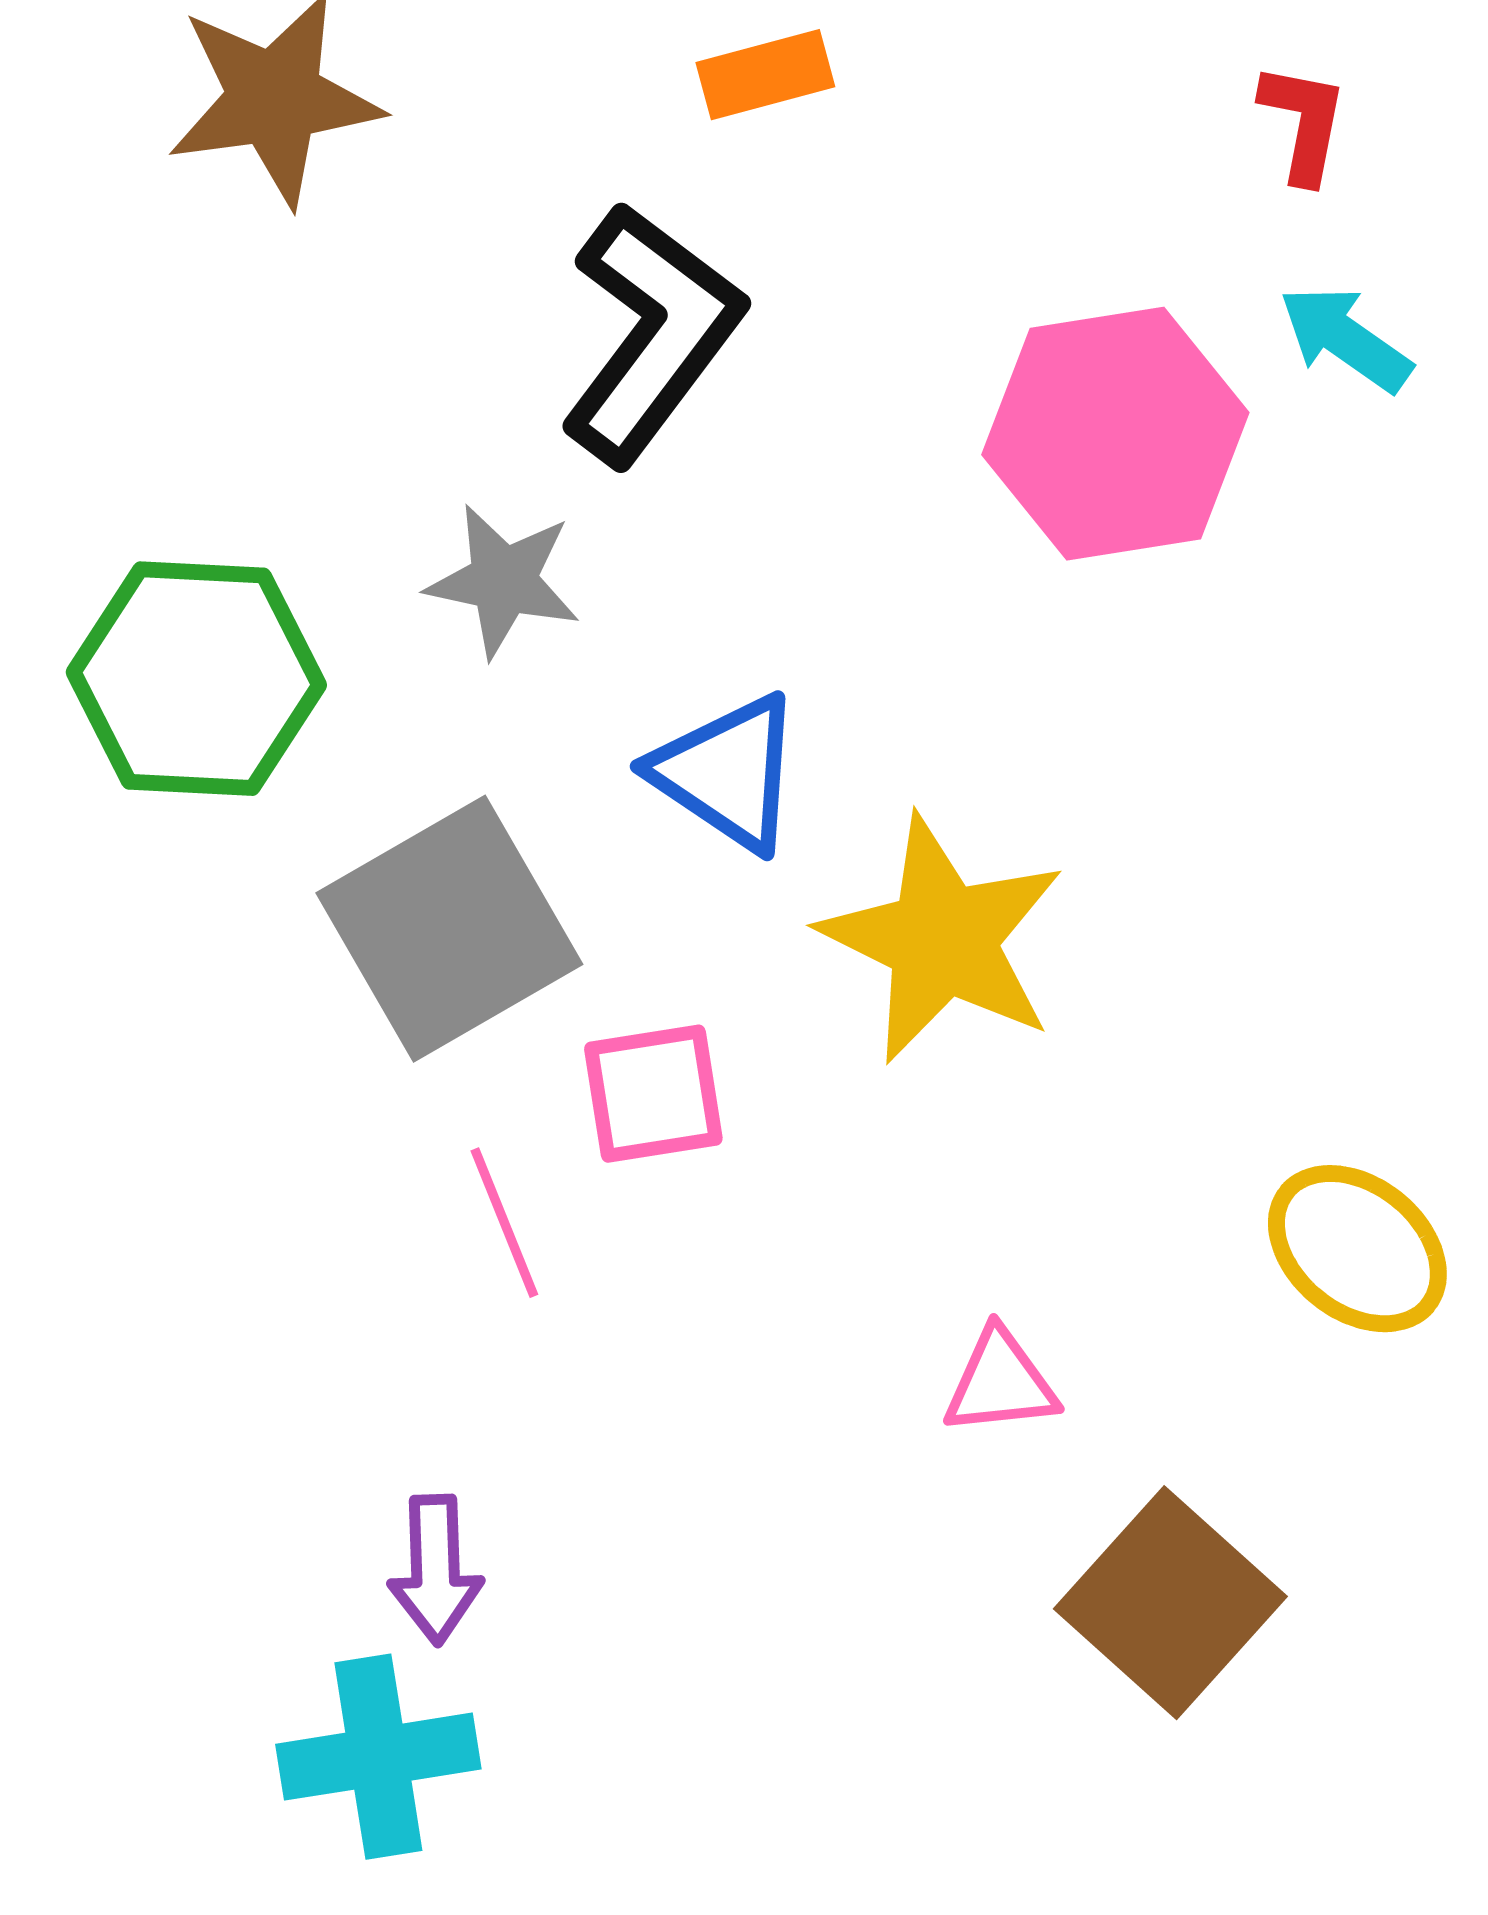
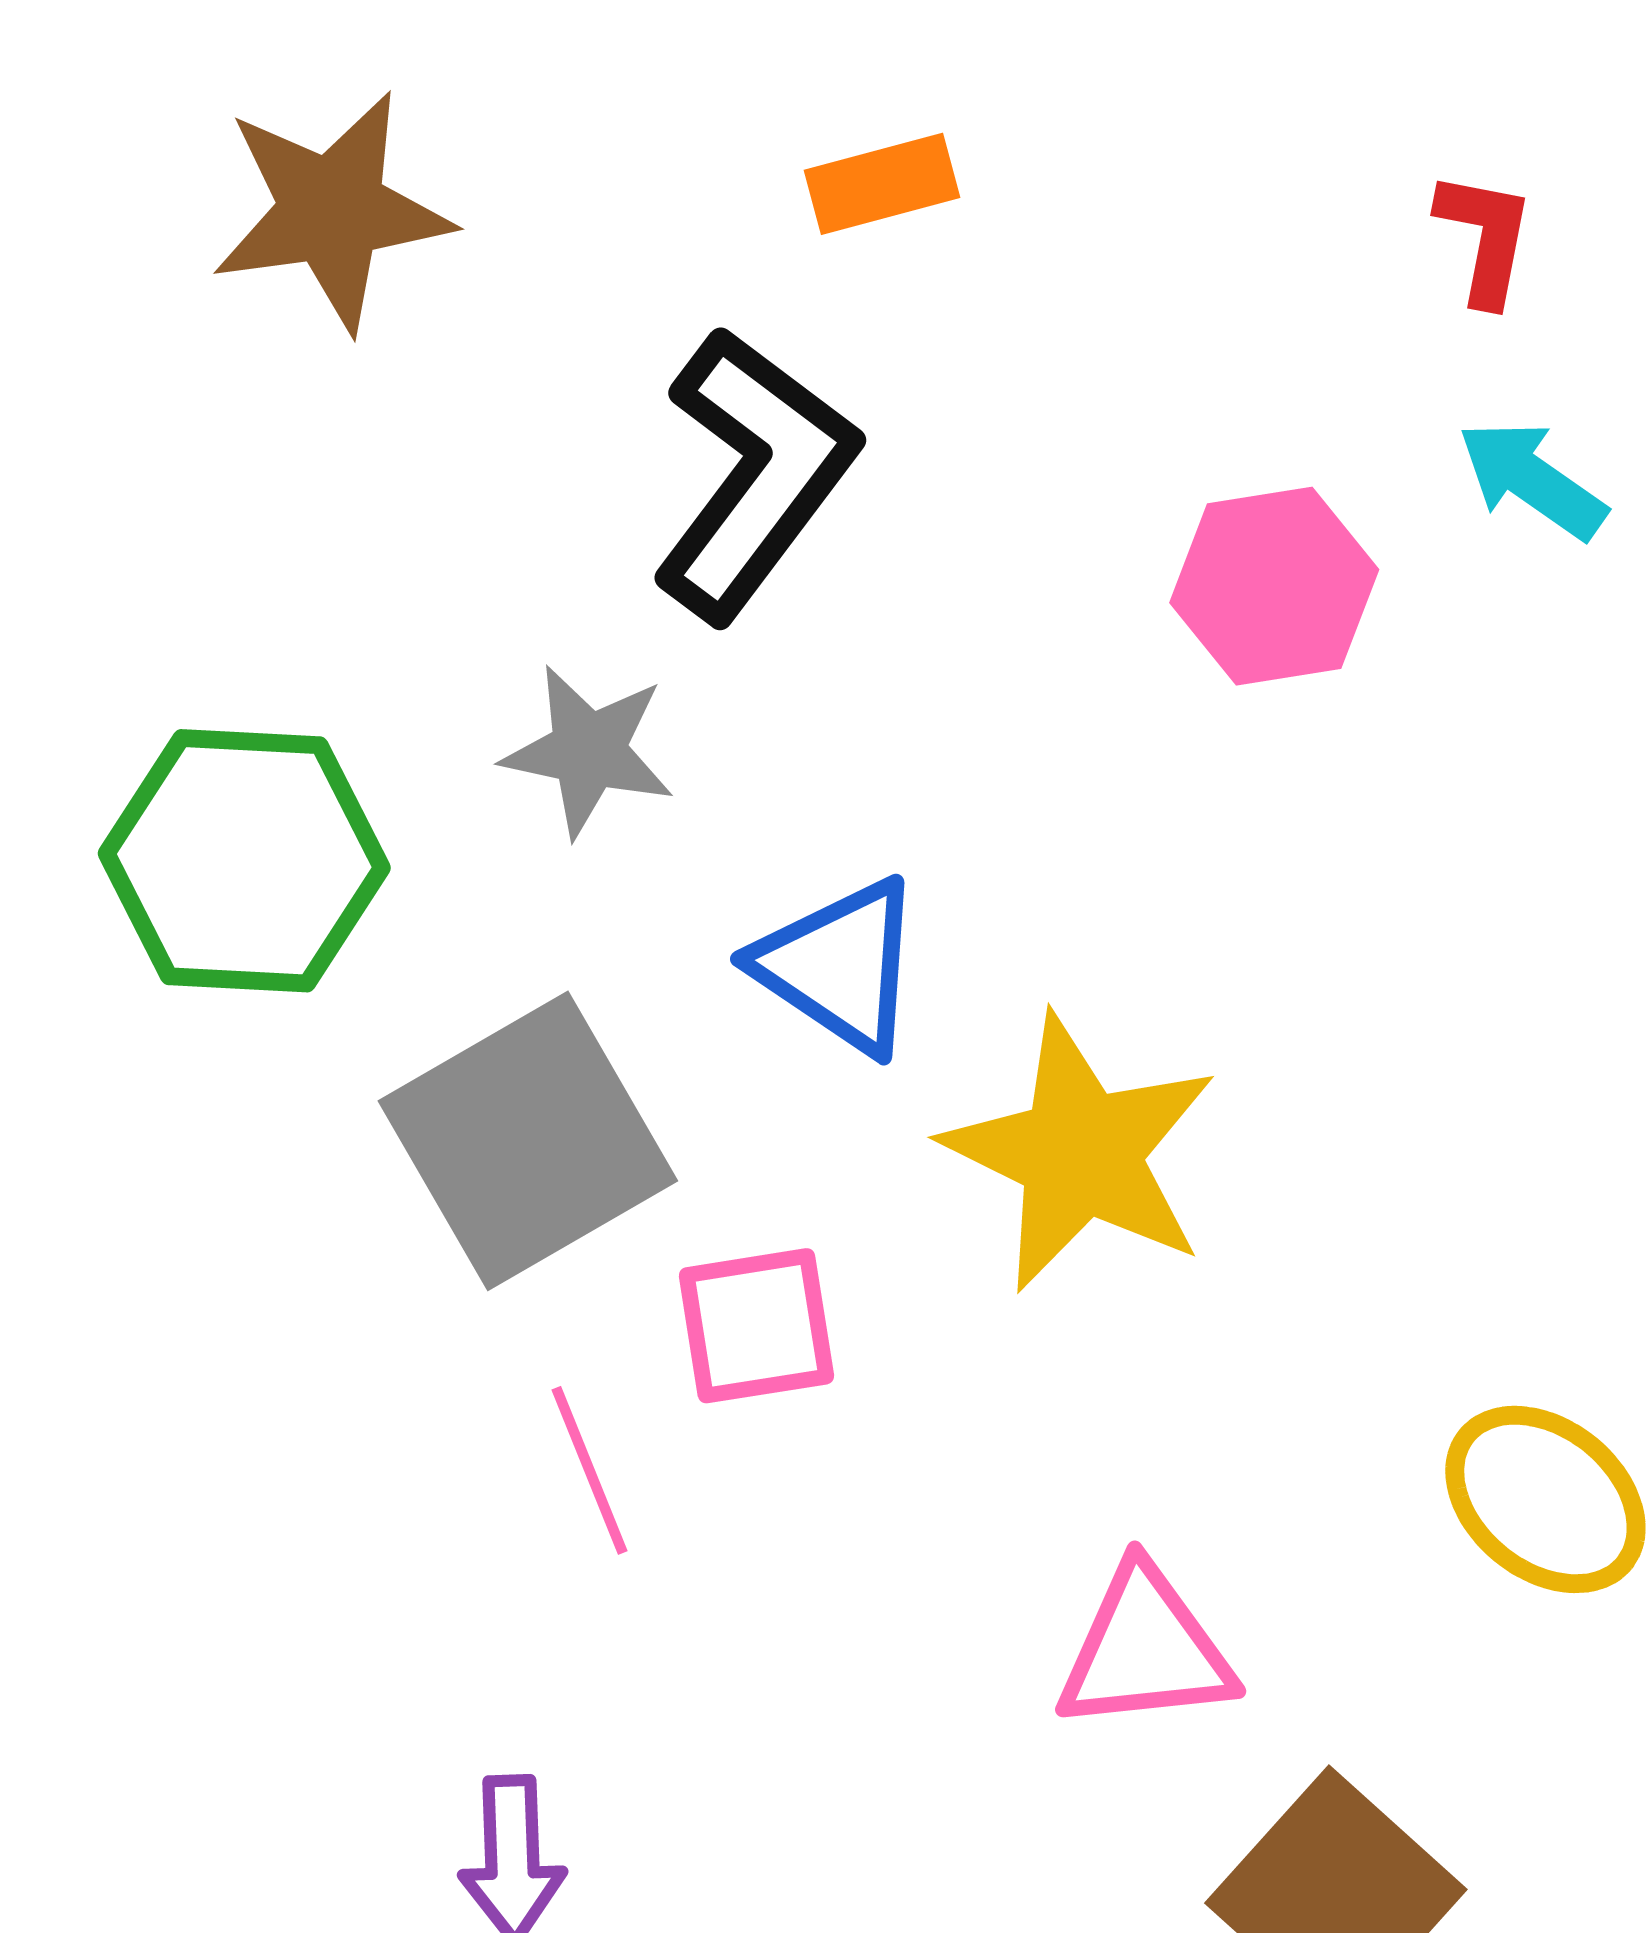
pink hexagon: (1115, 434) -> (1274, 586), size x0.7
pink triangle: (1000, 1383) -> (1145, 1650), size x1.4

